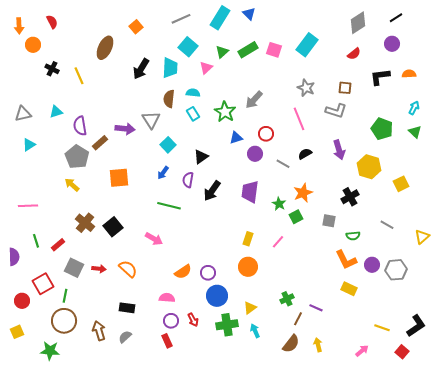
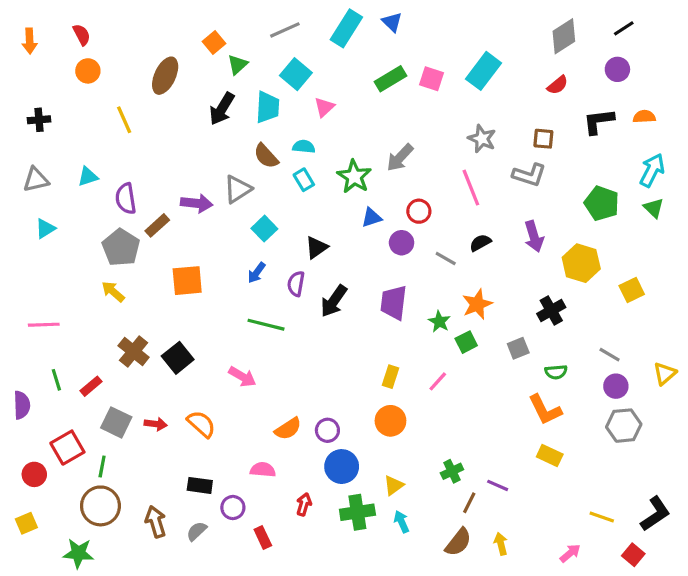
orange circle: (33, 45) -> (88, 71), moved
green triangle: (222, 52) -> (238, 65), moved
black cross: (52, 69) -> (39, 120), moved, turned -32
brown semicircle: (169, 99) -> (266, 156), turned -48
cyan arrow: (414, 108) -> (652, 170), size x1.5
gray triangle: (151, 120) -> (238, 189), turned 30
gray square: (329, 221) -> (518, 348), turned -32
purple circle: (372, 265) -> (616, 386), moved
red arrow: (193, 320) -> (304, 504), turned -136
purple circle: (171, 321) -> (233, 508), moved

